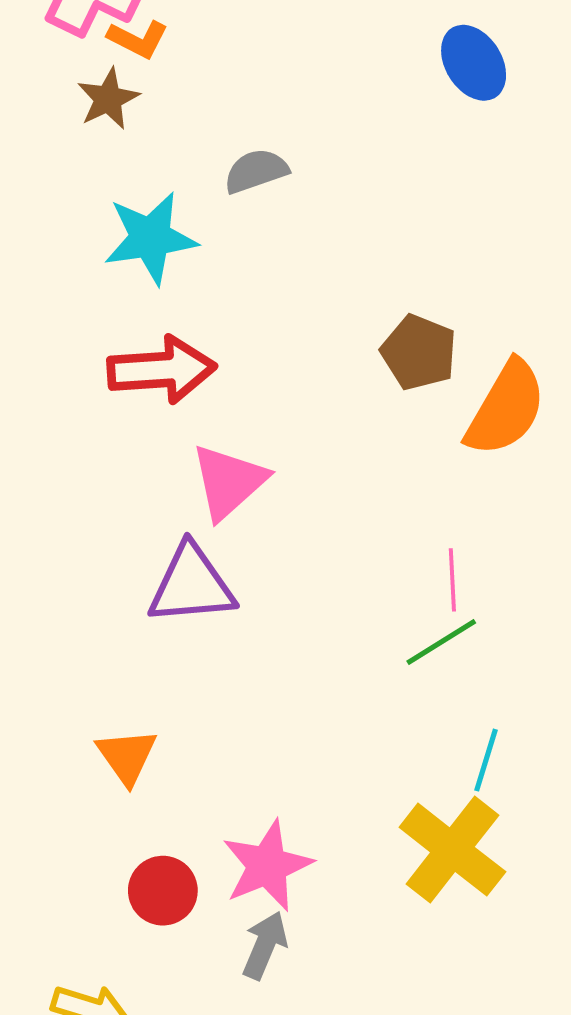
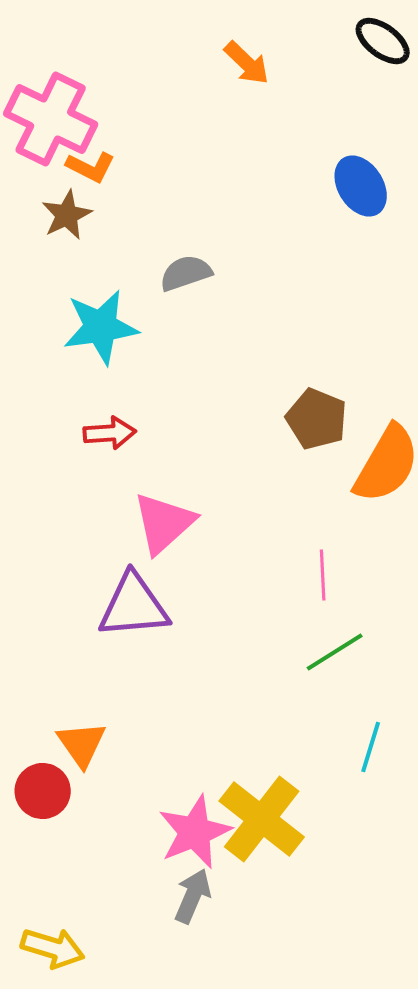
red arrow: (162, 370) -> (110, 433), size x0.6
pink line: (452, 580) -> (323, 575), moved
yellow cross: (452, 850) -> (262, 819), moved
red circle: (163, 891) -> (43, 791), moved

